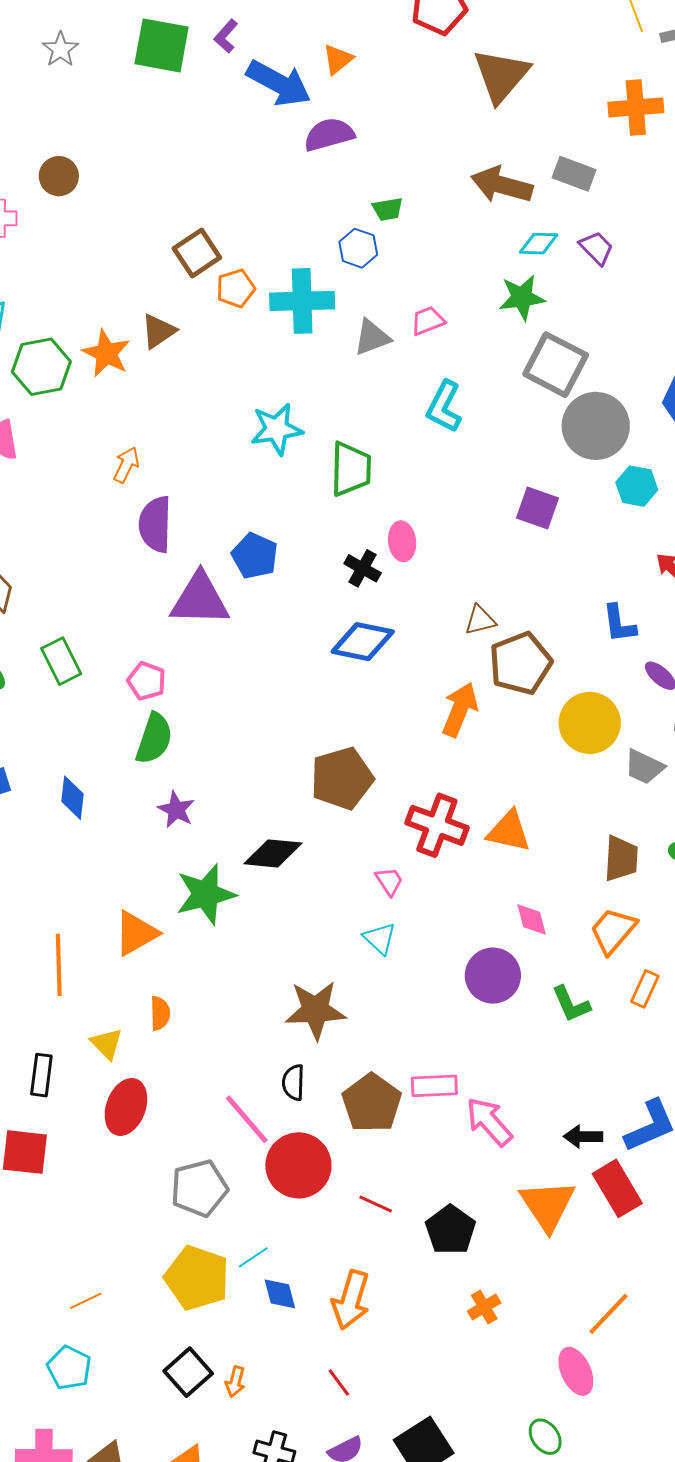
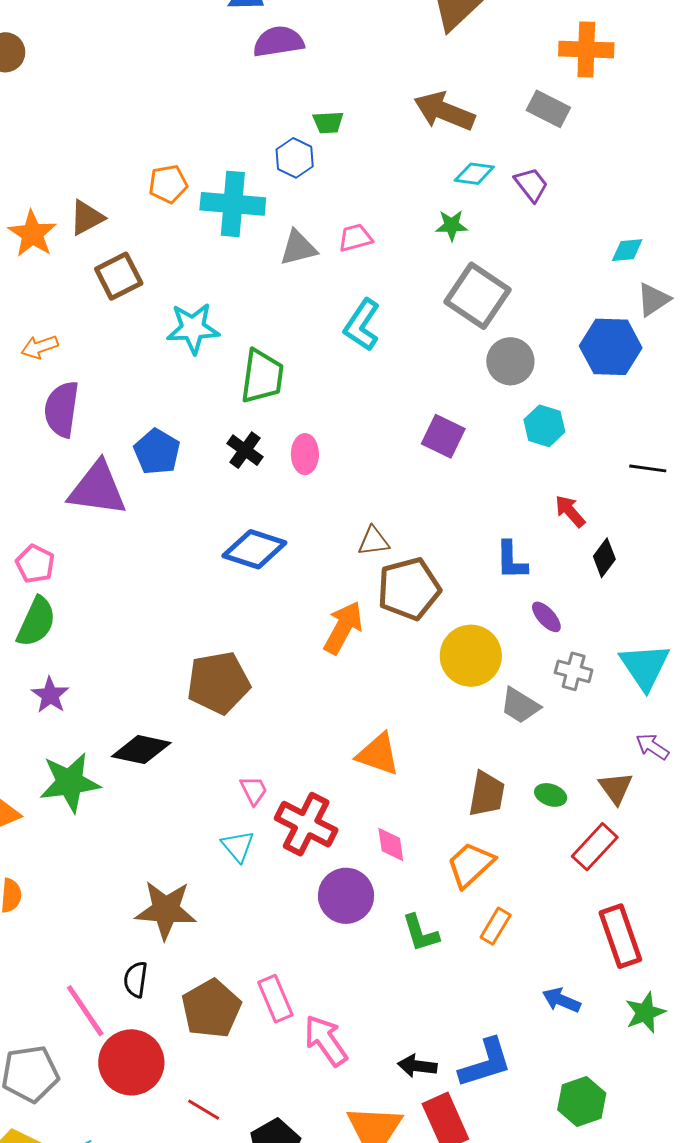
gray rectangle: (574, 174) -> (548, 109), moved
brown square: (197, 253) -> (119, 276), moved
green star: (522, 297) -> (452, 225), size x0.7
gray circle: (596, 426) -> (510, 361), size x0.7
orange arrow: (126, 465) -> (40, 347), turned -141
black cross: (363, 568) -> (245, 450), moved
red cross: (437, 825) -> (306, 824), moved
pink rectangle: (434, 1086) -> (275, 999), turned 63

